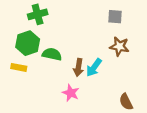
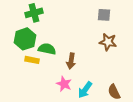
yellow rectangle: (19, 67) -> (32, 60), moved
cyan arrow: (94, 67) -> (85, 90), moved

